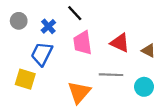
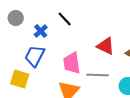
gray circle: (19, 21) -> (16, 18), moved
pink trapezoid: (82, 43) -> (72, 63), moved

